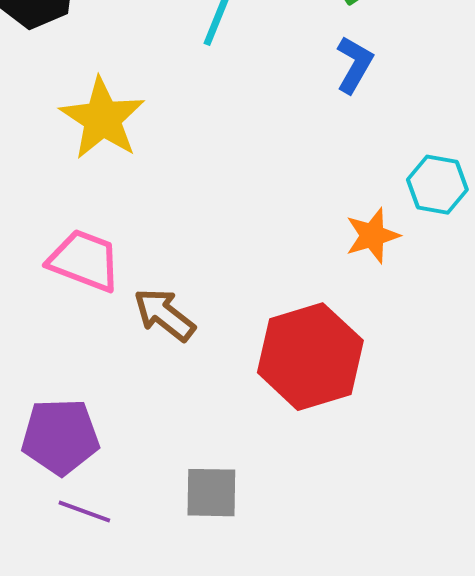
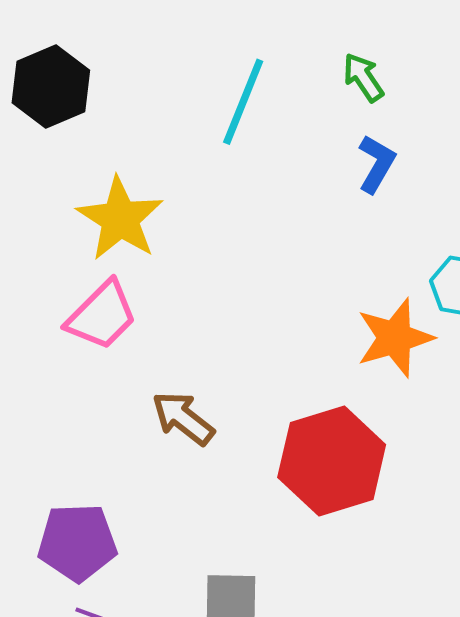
orange star: (372, 236) -> (395, 338), size x1.4
pink trapezoid: (84, 261) -> (102, 315), moved, turned 114

